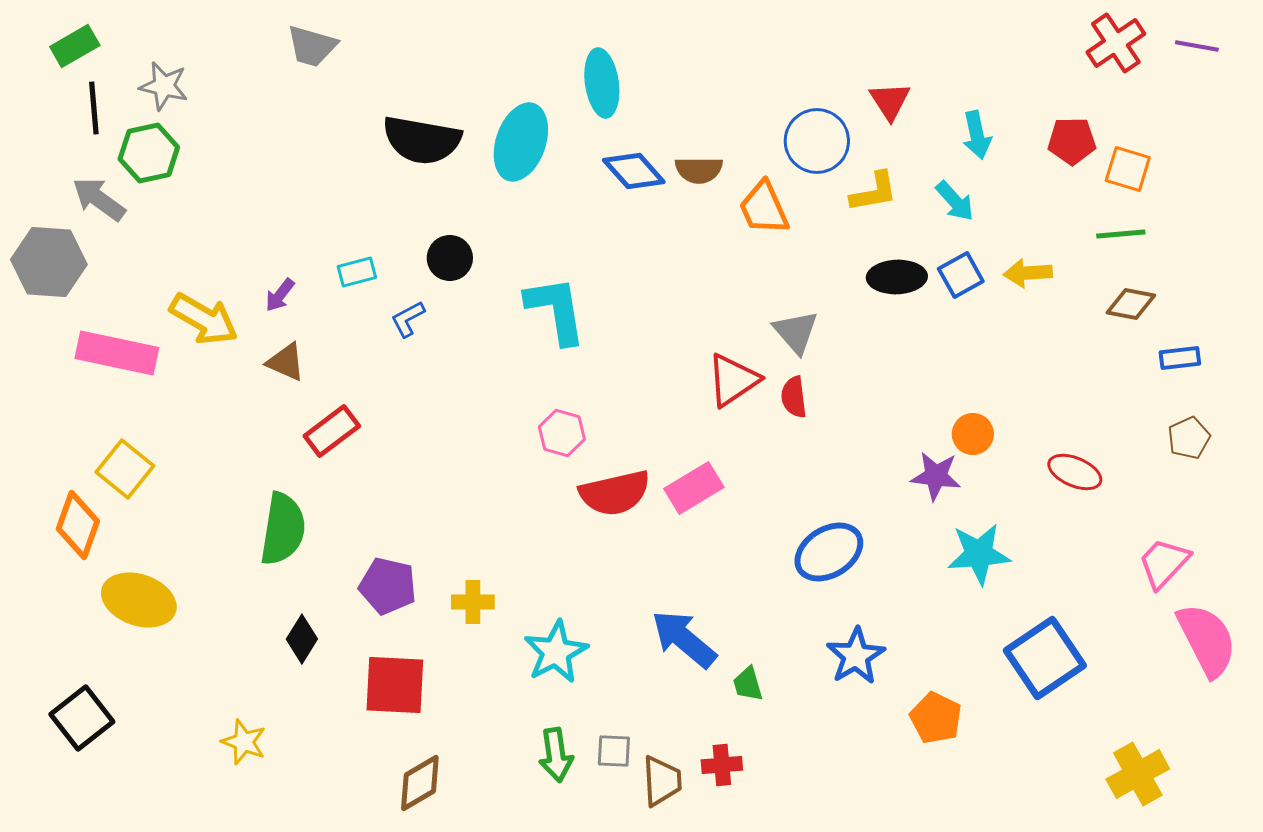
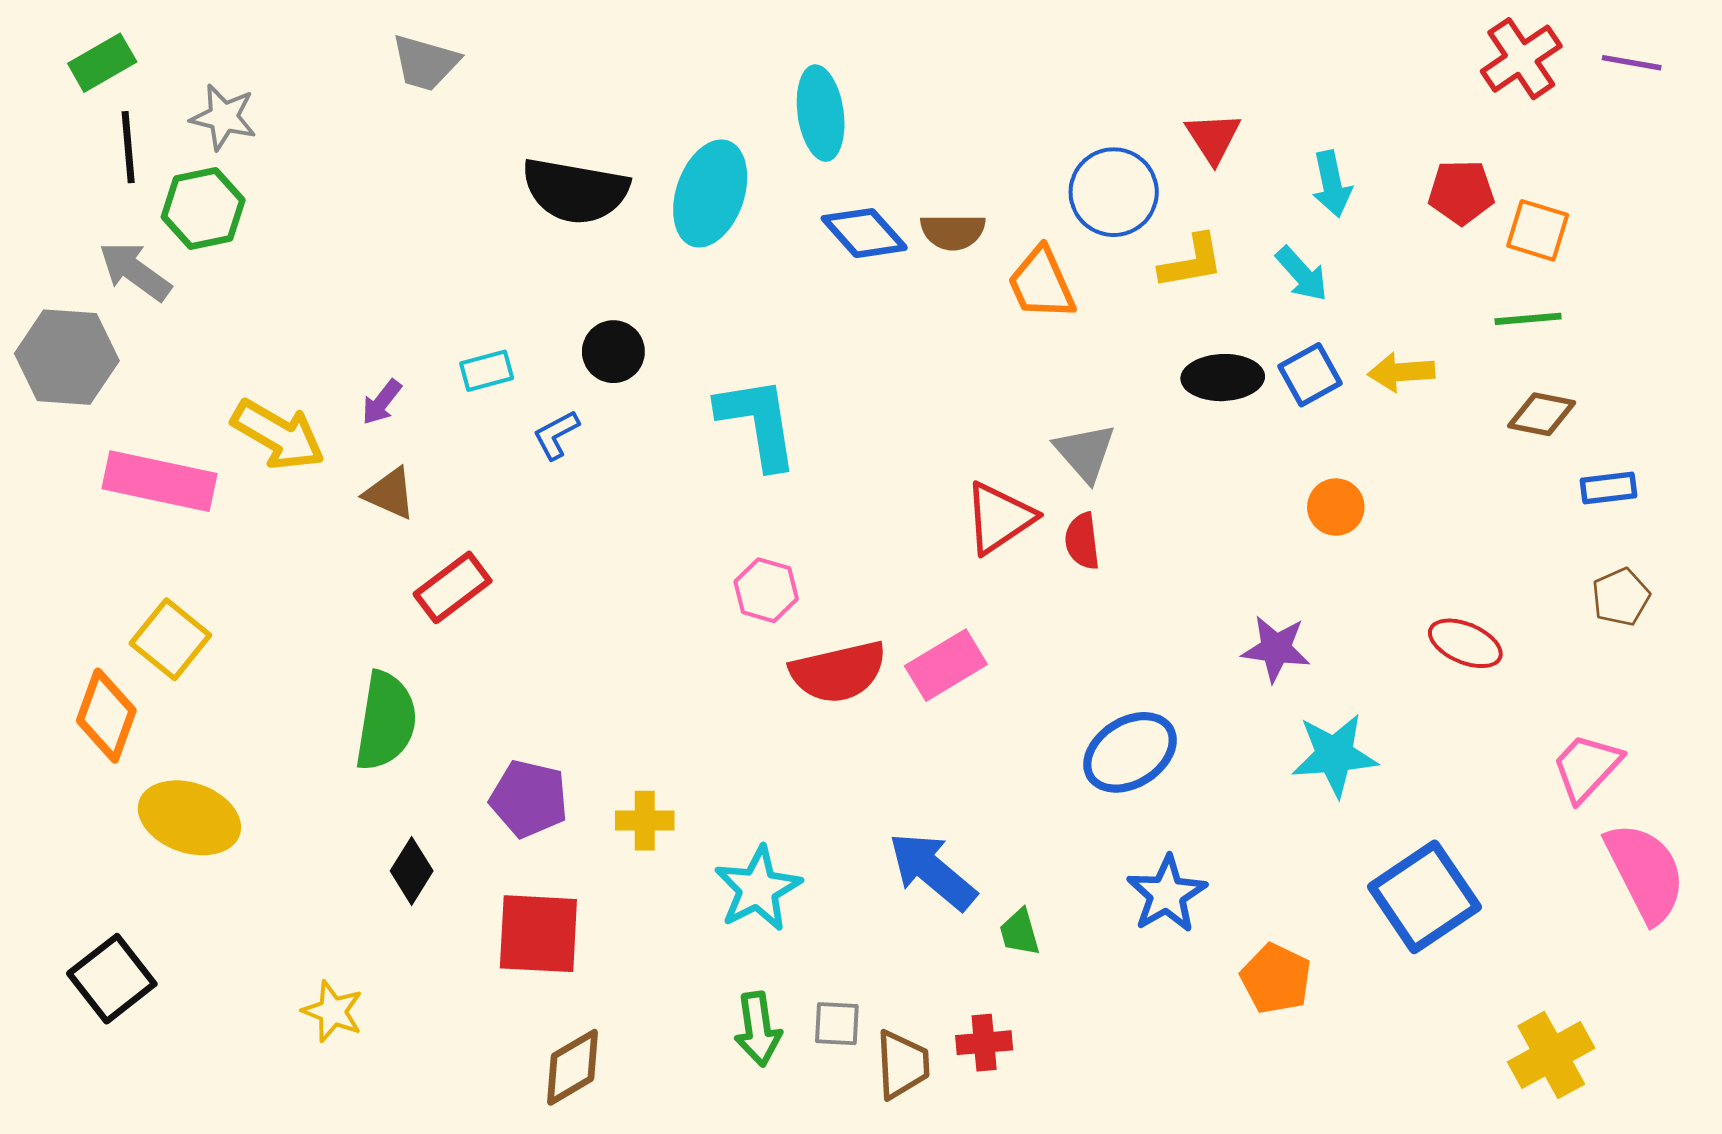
orange circle: (973, 434) -> (1336, 507), moved

